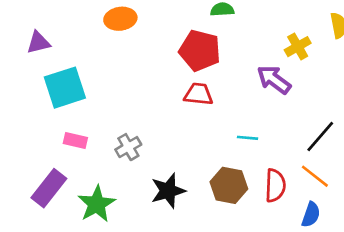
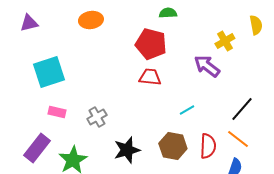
purple triangle: (38, 43) -> (29, 23), moved
cyan line: (247, 138) -> (187, 110), turned -35

